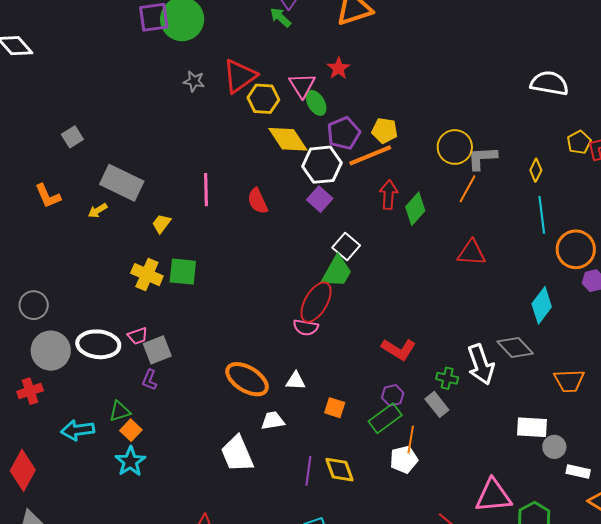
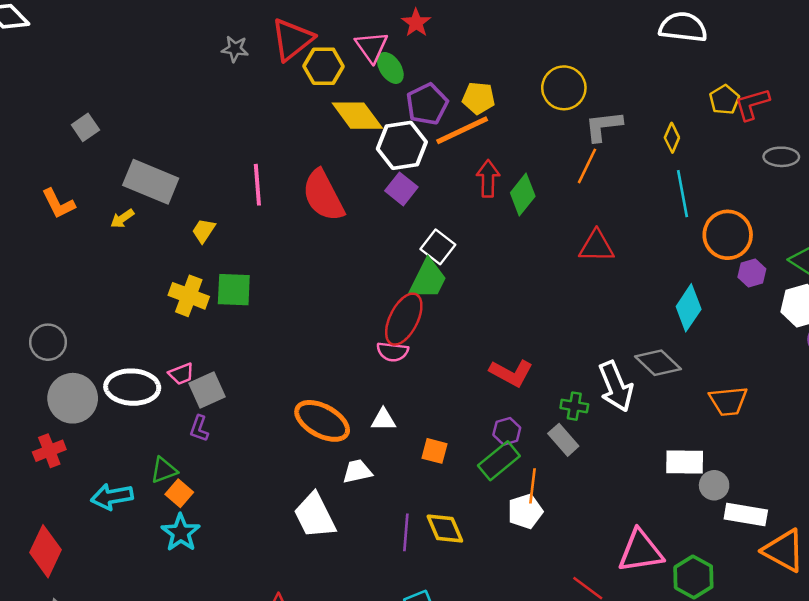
yellow circle: (455, 147) -> (564, 88), moved
red semicircle: (258, 201) -> (323, 196), size x1.6
white rectangle: (578, 471) -> (746, 515), size x1.4

